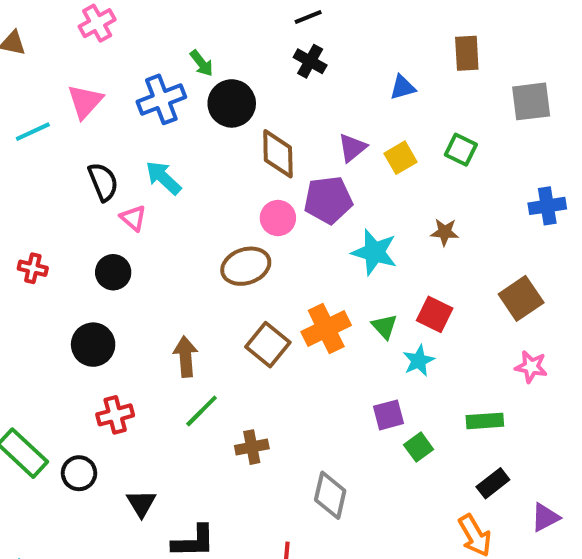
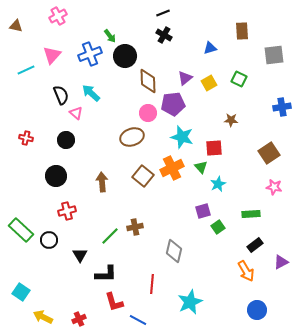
cyan star: (374, 252) -> (182, 137), moved
red square: (435, 314) -> (214, 148), moved, turned -30
green line: (202, 411) -> (110, 236), moved

